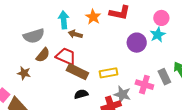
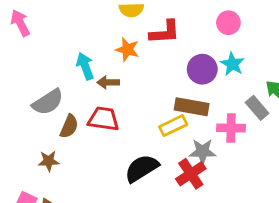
cyan star: (158, 35) -> (232, 64), moved
brown rectangle: (77, 72) -> (192, 107), moved
black semicircle: (81, 94) -> (142, 168), size x1.6

